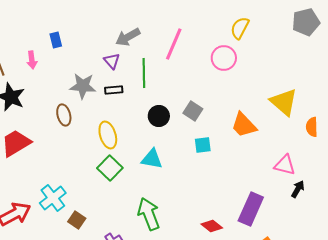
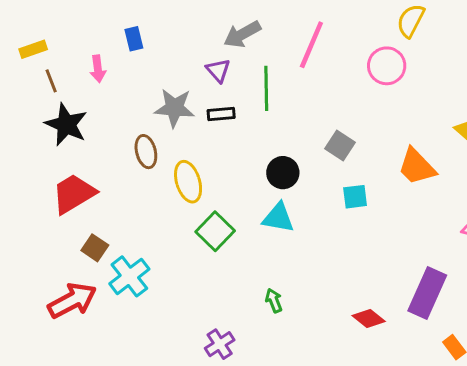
black circle: (159, 116) -> (283, 173), moved
yellow ellipse: (108, 135) -> (188, 182), moved
green arrow: (149, 214) -> (274, 300), size x0.5
brown square: (77, 220) -> (95, 248), moved

